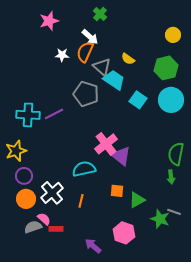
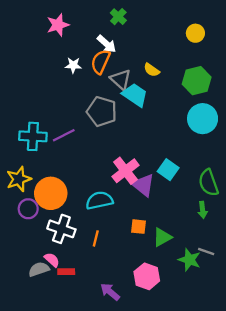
yellow circle: (173, 35) -> (195, 33), moved
cyan square: (138, 100) -> (168, 170), moved
green semicircle: (176, 154) -> (208, 183), turned -30
white cross: (52, 193) -> (61, 229), turned -30
orange circle: (26, 199) -> (51, 193), moved, size x1.4

